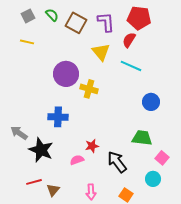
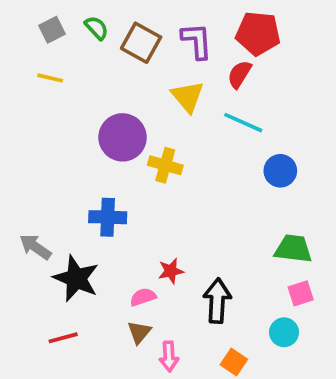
blue circle: (151, 102) -> (280, 171), moved
green trapezoid: (142, 138) -> (293, 249), moved
pink square: (162, 158) -> (301, 293), turned 32
black arrow: (117, 162) -> (217, 301), turned 40
brown triangle: (53, 190) -> (139, 332), moved

